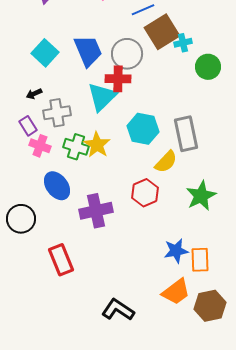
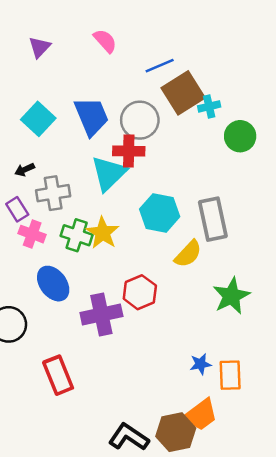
red hexagon: (145, 193) -> (140, 292), moved
blue star: (176, 251) -> (200, 364), size x0.7
brown hexagon: (210, 306) -> (176, 432), moved

